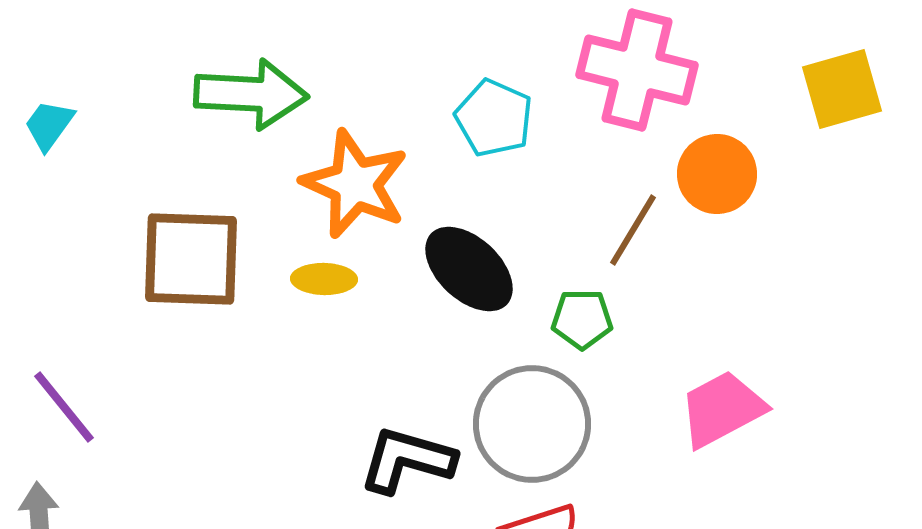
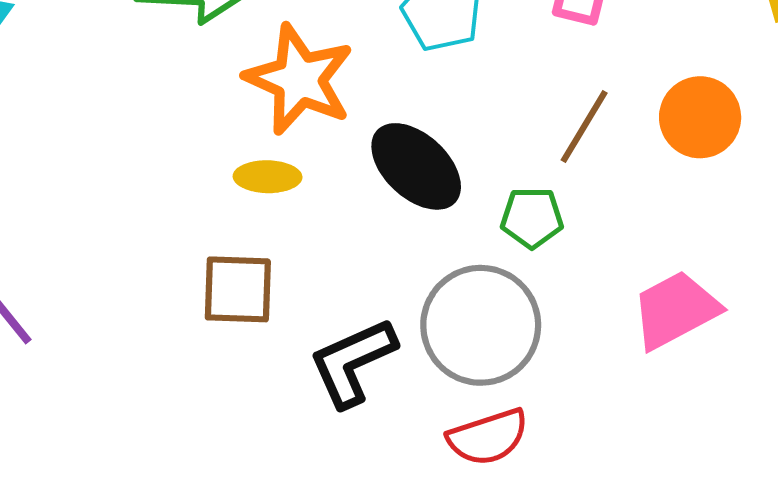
orange circle: (717, 174) -> (700, 117), moved
brown square: (191, 259) -> (238, 289), moved, size x0.7
black L-shape: (407, 460) -> (353, 362), turned -40

